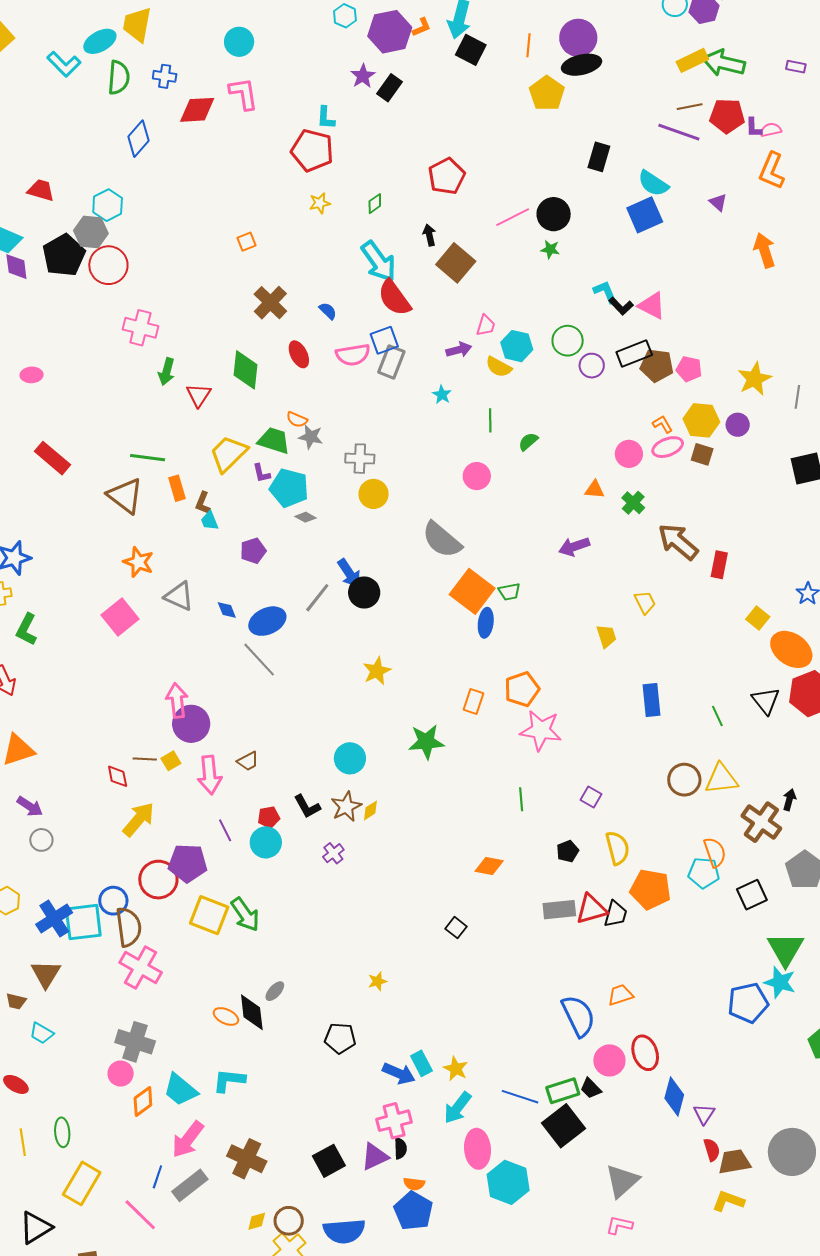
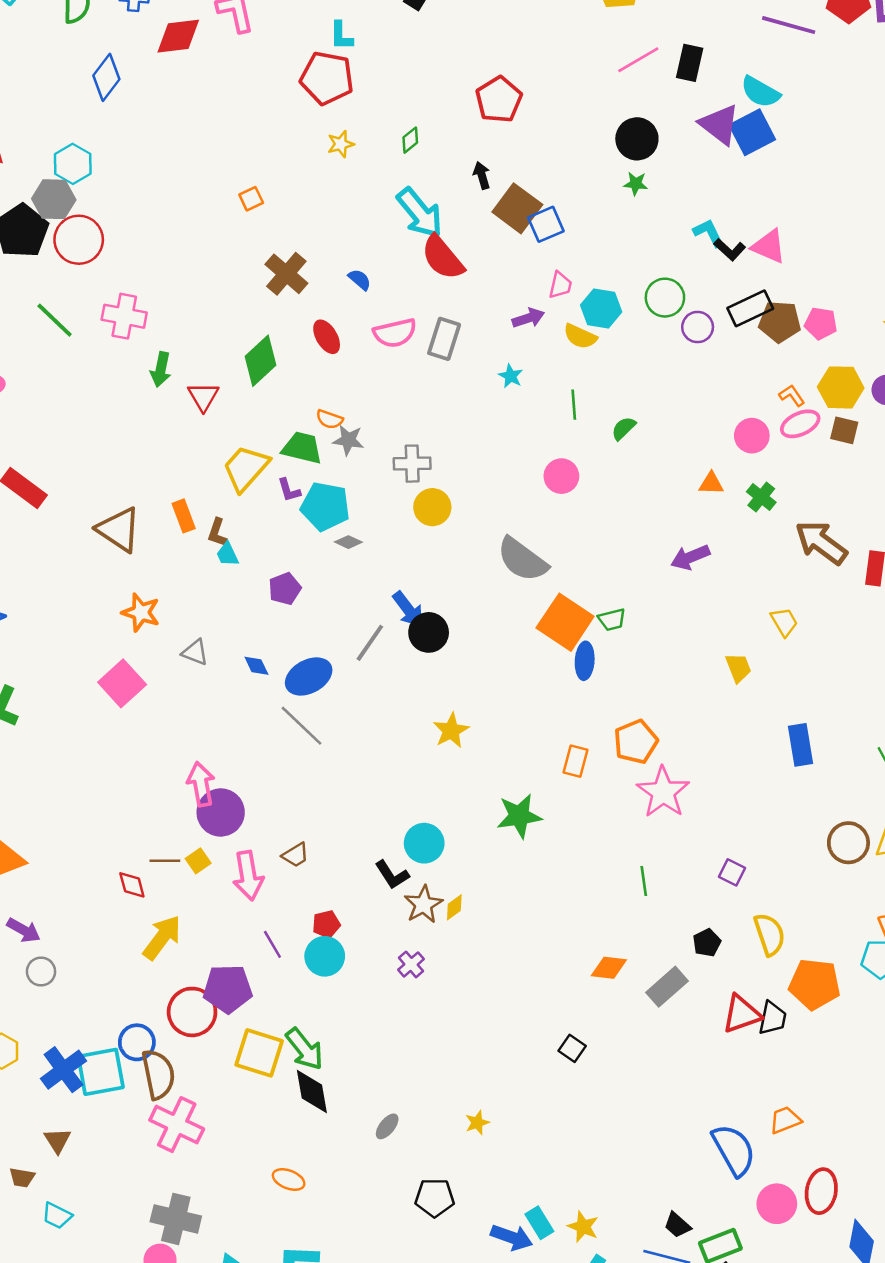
purple triangle: (718, 202) -> (719, 125), moved, size x1.8
pink line: (513, 217) -> (638, 60), moved
blue square: (384, 340) -> (546, 224), moved
green diamond: (246, 370) -> (260, 361), turned 45
green line: (148, 458) -> (55, 320), moved, turned 40
gray triangle: (179, 596) -> (195, 652), size x0.7
pink star: (541, 730) -> (663, 792), turned 30
black L-shape: (307, 806) -> (392, 875), moved
gray rectangle: (559, 910) -> (667, 987), moved, turned -32
brown triangle: (46, 974) -> (57, 1140), size x0.7
gray ellipse: (275, 991) -> (387, 1126), moved
black diamond: (252, 1012) -> (312, 1092), moved
red ellipse: (645, 1053) -> (821, 1191), turned 32
black trapezoid: (591, 1088) -> (677, 1225), moved

